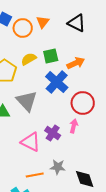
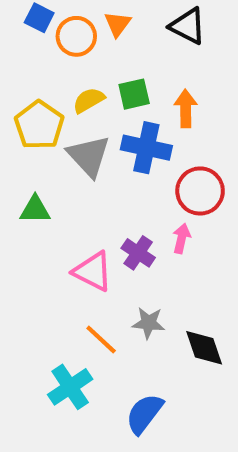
orange arrow: (76, 63) -> (186, 108), turned -66
blue cross: (57, 82) -> (146, 148), turned -30
gray triangle: (27, 101) -> (89, 156), moved
orange line: (35, 175) -> (101, 339), turned 54

